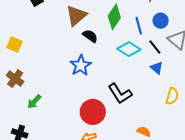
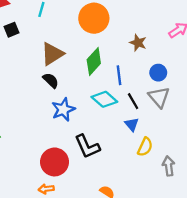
blue circle: (161, 21) -> (158, 73), moved
black semicircle: (90, 36) -> (51, 80), moved
blue star: (81, 65) -> (63, 109), moved
yellow semicircle: (172, 96) -> (145, 147), moved

